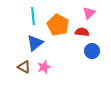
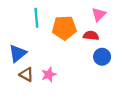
orange pentagon: (58, 25) -> (64, 28), turned -30
blue triangle: (35, 43) -> (18, 53), moved

